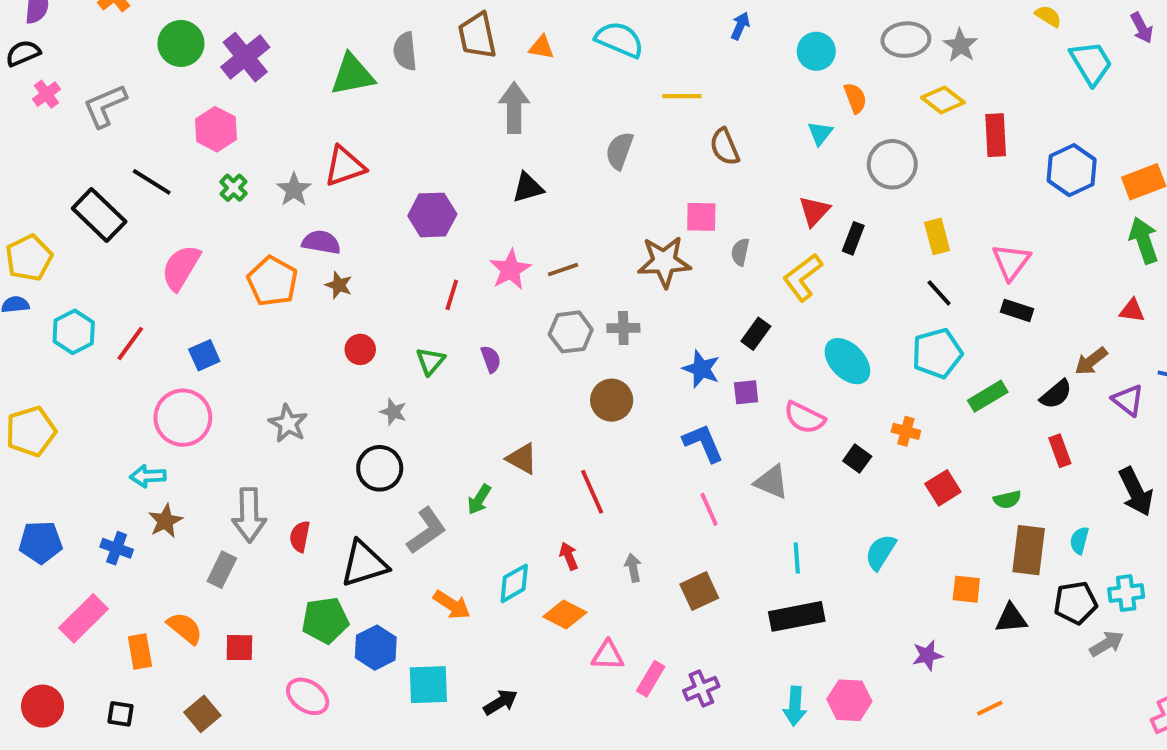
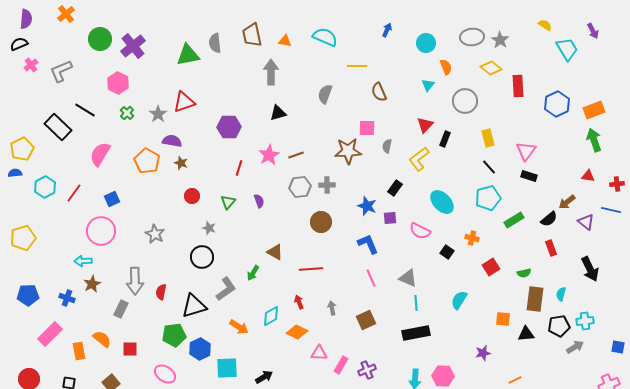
gray triangle: (771, 482) -> (408, 278), moved
red line: (592, 492) -> (311, 269), turned -70

